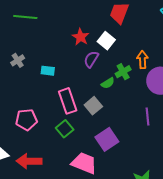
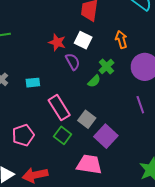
purple semicircle: (91, 59) -> (73, 62), turned 132
orange arrow: (142, 60) -> (121, 40), moved
gray square: (93, 106) -> (87, 119), moved

